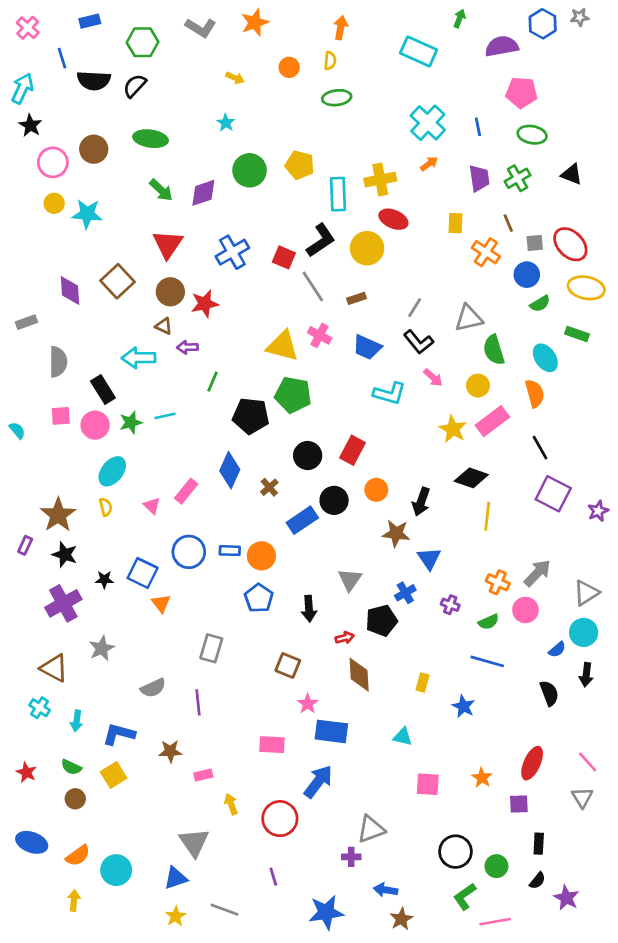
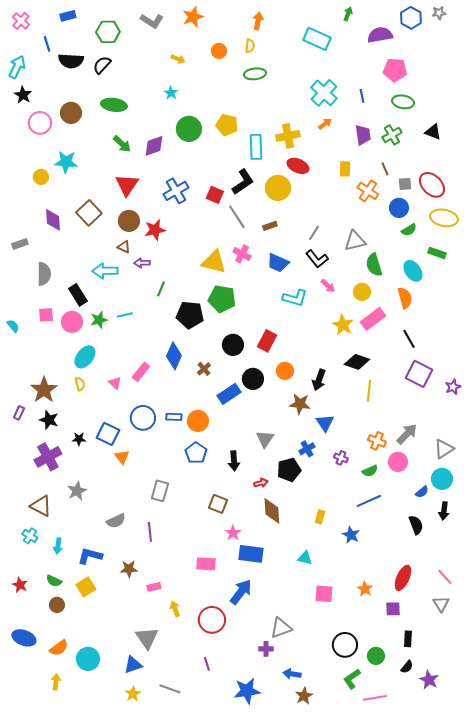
yellow circle: (54, 203) -> (41, 177), moved
blue line: (487, 661) -> (369, 501), turned -40

